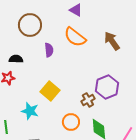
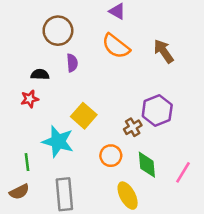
purple semicircle: (49, 50) -> (72, 63), moved
cyan star: (30, 111) -> (58, 141), size x1.4

